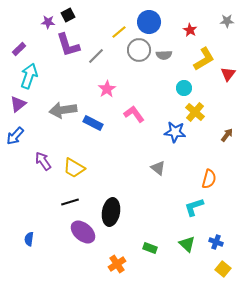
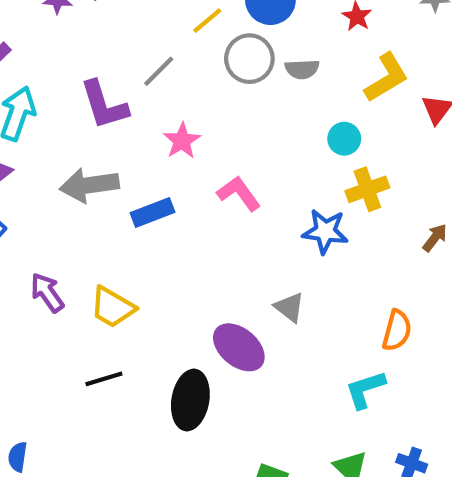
purple L-shape: (68, 45) -> (104, 105), moved
yellow cross: (195, 112) -> (367, 189), turned 30
blue rectangle: (93, 123) -> (152, 212), turned -48
purple ellipse: (83, 232) -> (239, 347), moved

